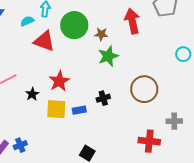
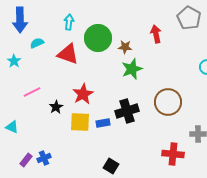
cyan semicircle: (27, 21) -> (37, 43), moved
red arrow: (132, 21) -> (156, 34), size x0.7
black cross: (103, 98) -> (127, 111), size x1.6

